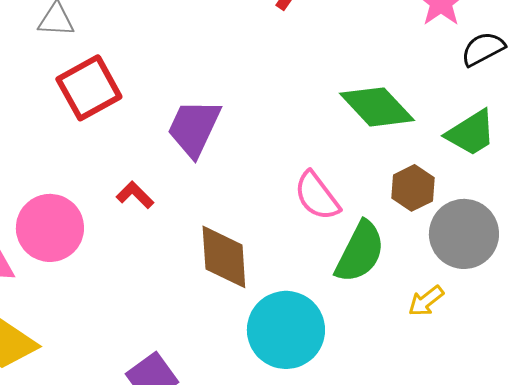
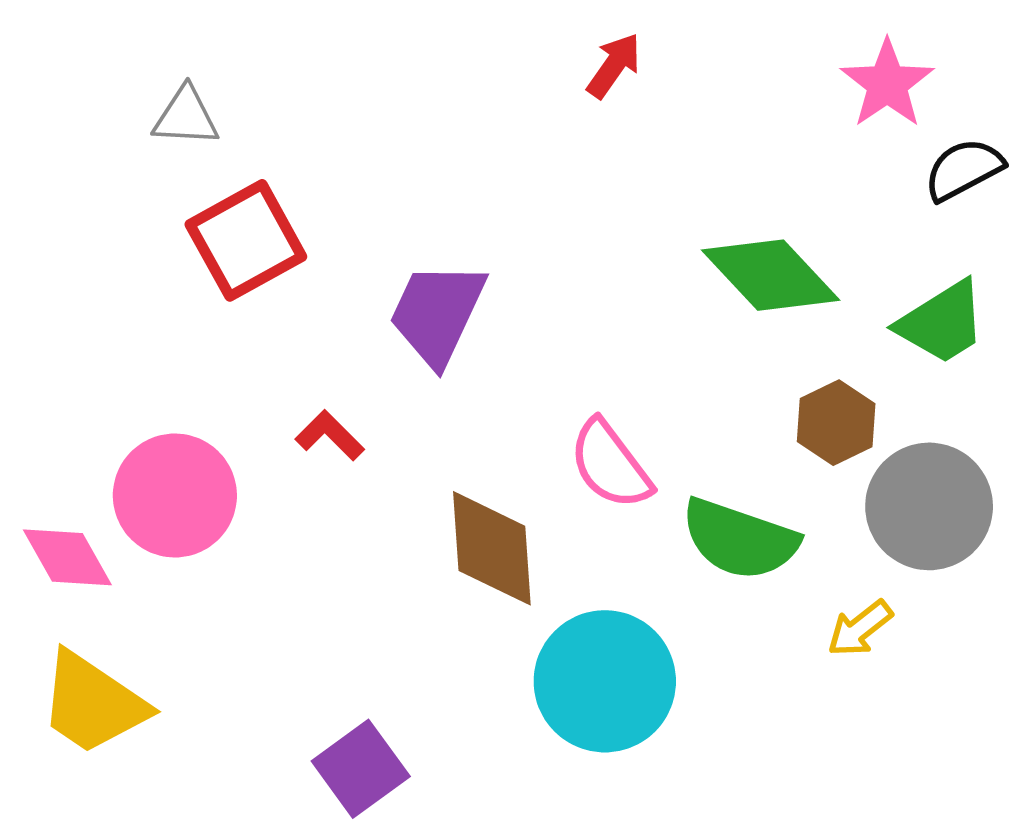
pink semicircle: (317, 196) -> (610, 465), moved
green semicircle: (360, 252) -> (740, 539), turned 82

